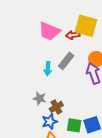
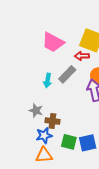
red arrow: (73, 35) -> (82, 56), moved
brown cross: (56, 107) -> (52, 121), turned 32

